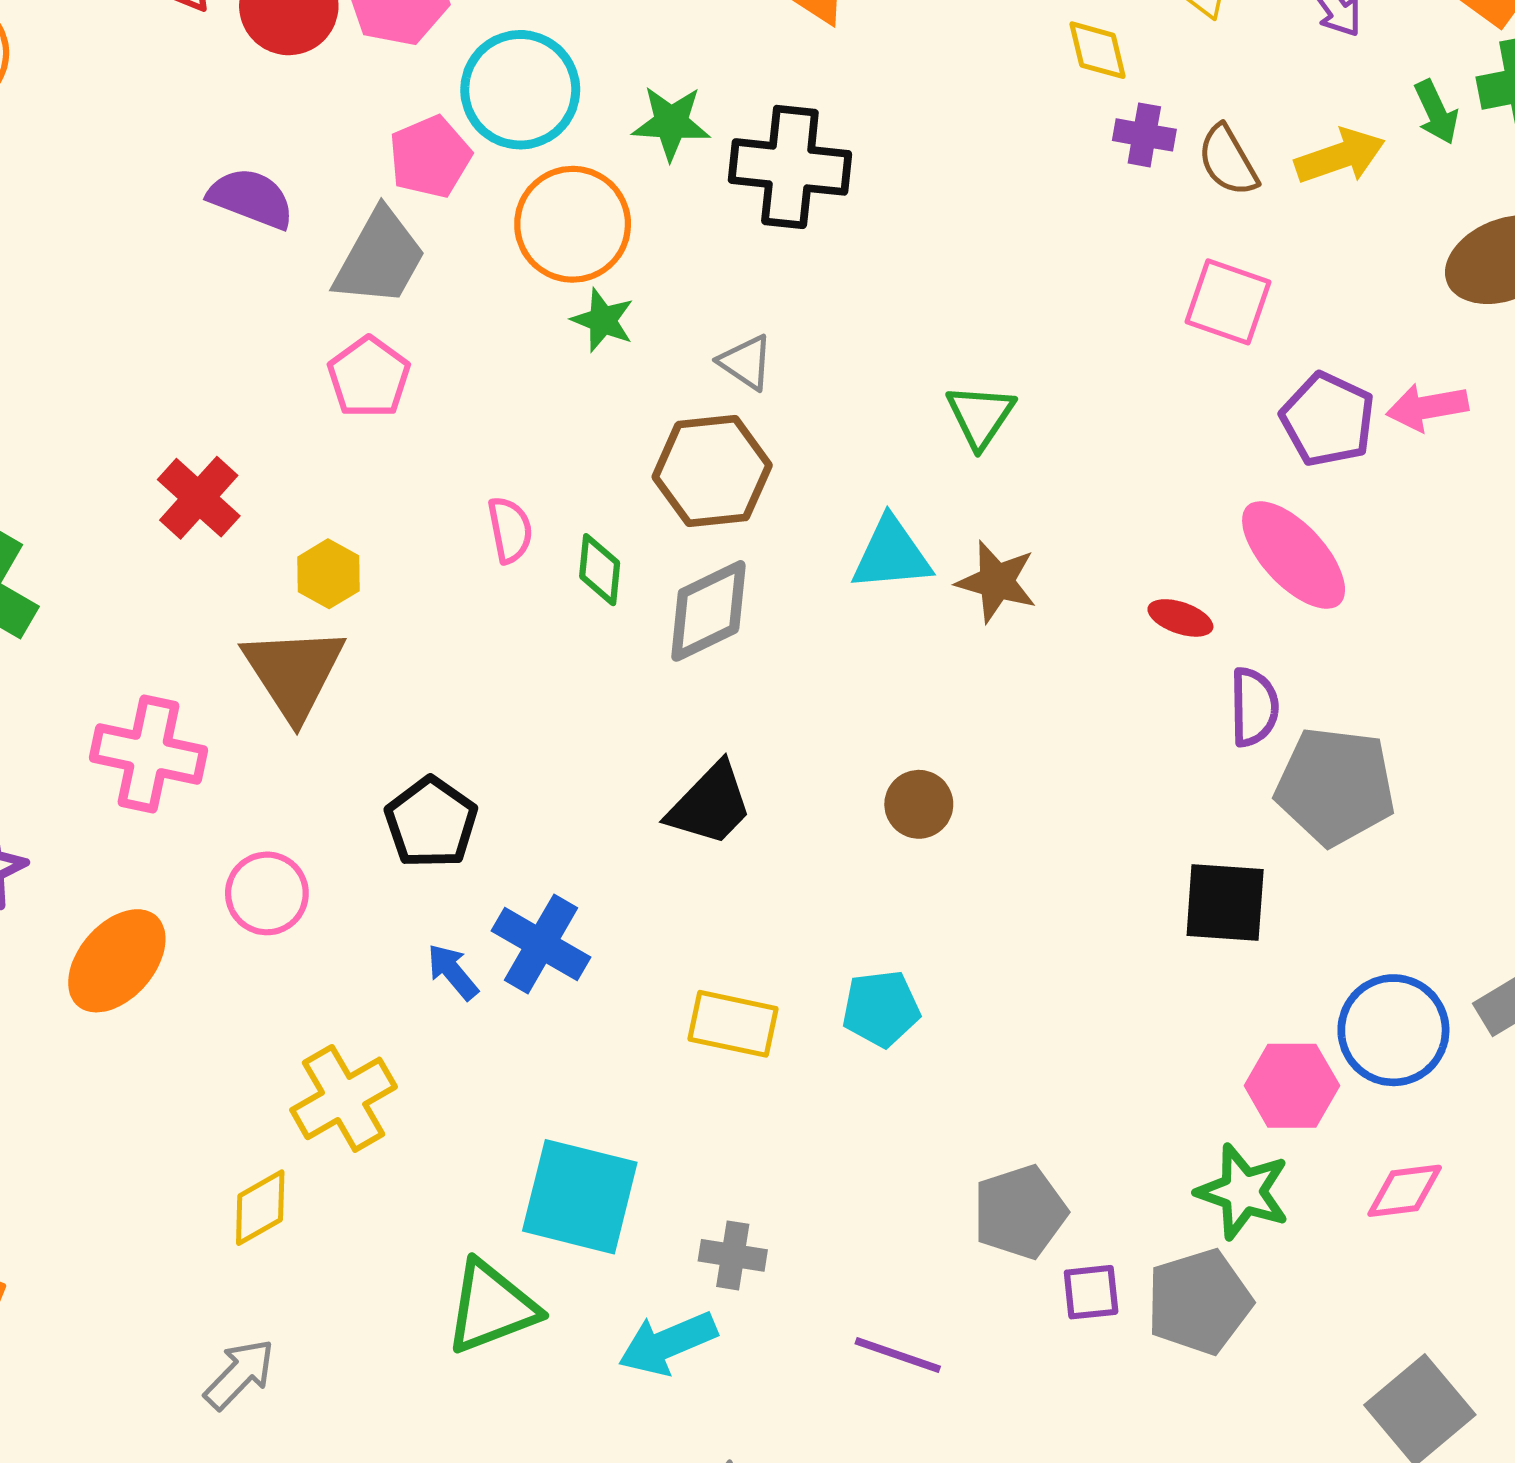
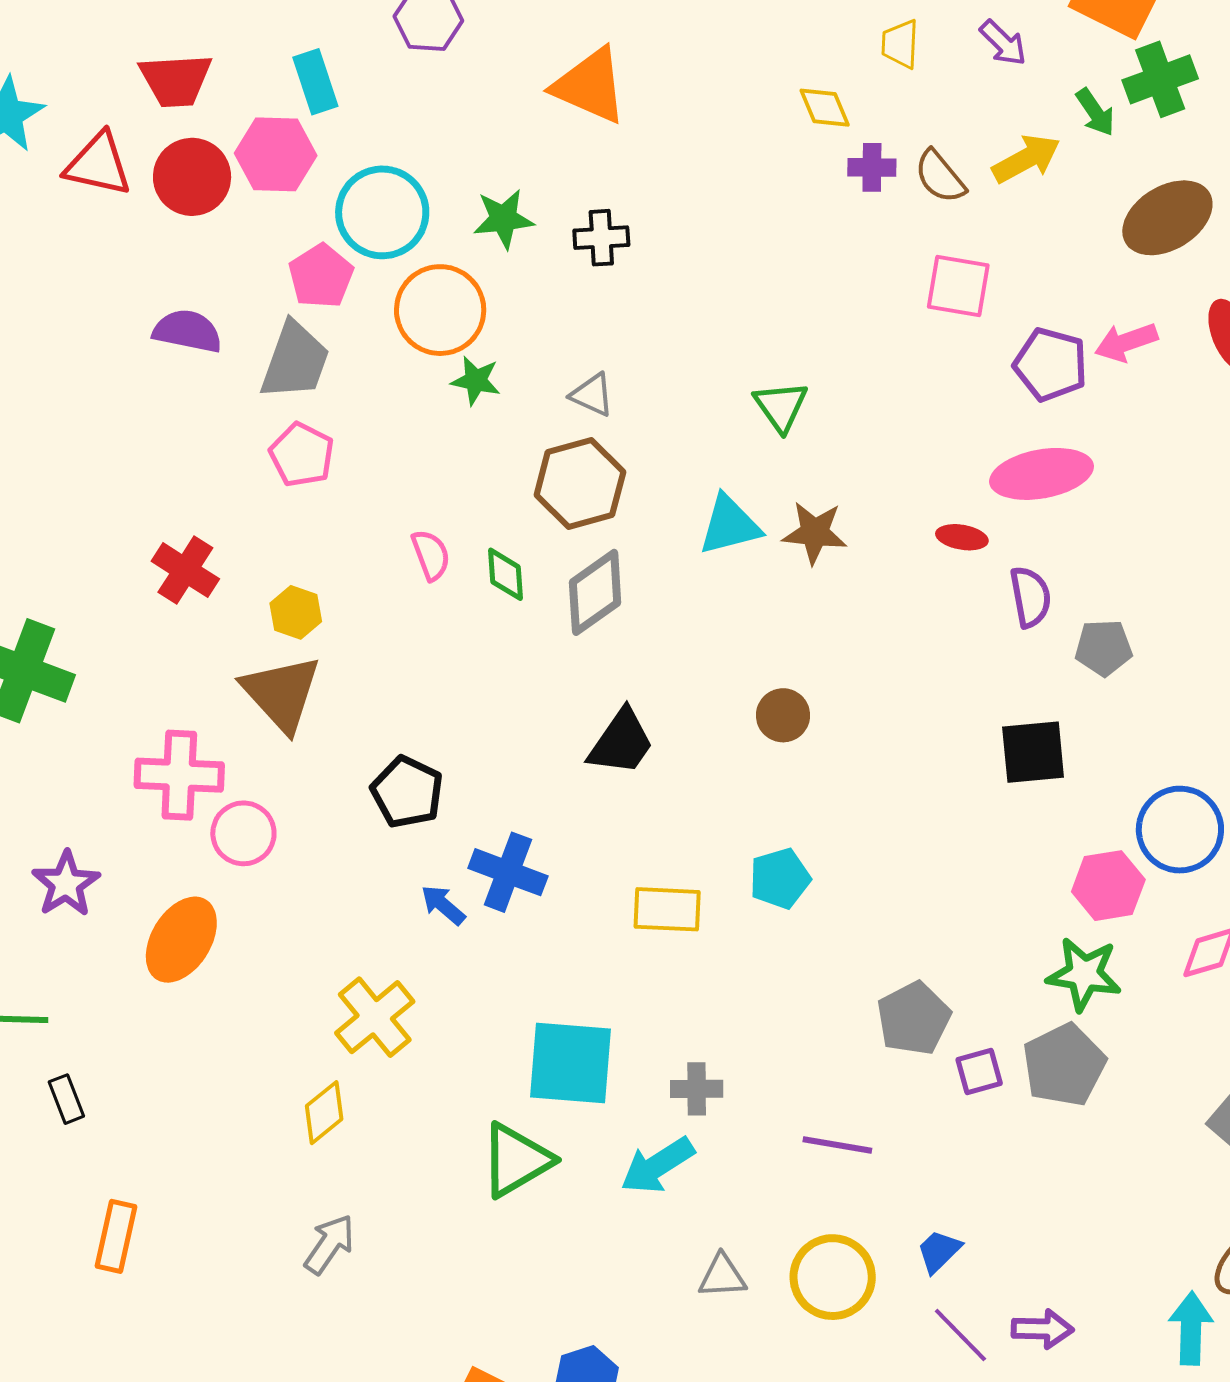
black cross: (790, 167) -> (601, 238), size x0.6
pink ellipse: (1294, 555) -> (1042, 474), turned -48
gray pentagon: (1335, 786) -> (1104, 648), size x0.6
pink circle: (267, 893) -> (243, 833), moved

